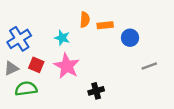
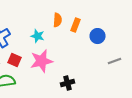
orange rectangle: (105, 25) -> (76, 25), turned -64
pink star: (67, 66) -> (42, 61), turned 30

